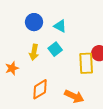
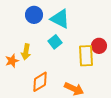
cyan triangle: (60, 26) -> (60, 19), size x1.5
yellow arrow: (34, 52) -> (26, 52), moved

